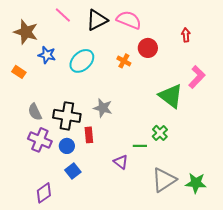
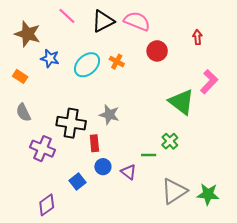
orange cross: (124, 61) -> (117, 62), moved
gray semicircle: (35, 112) -> (23, 113), moved
blue circle: (67, 146) -> (103, 167), moved

